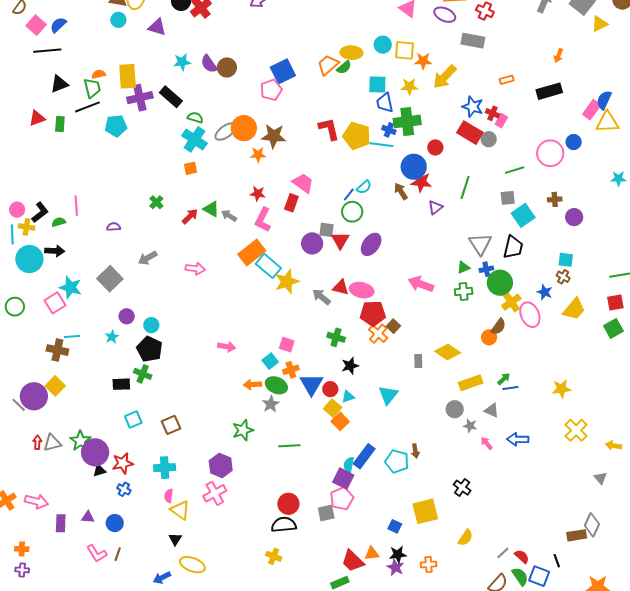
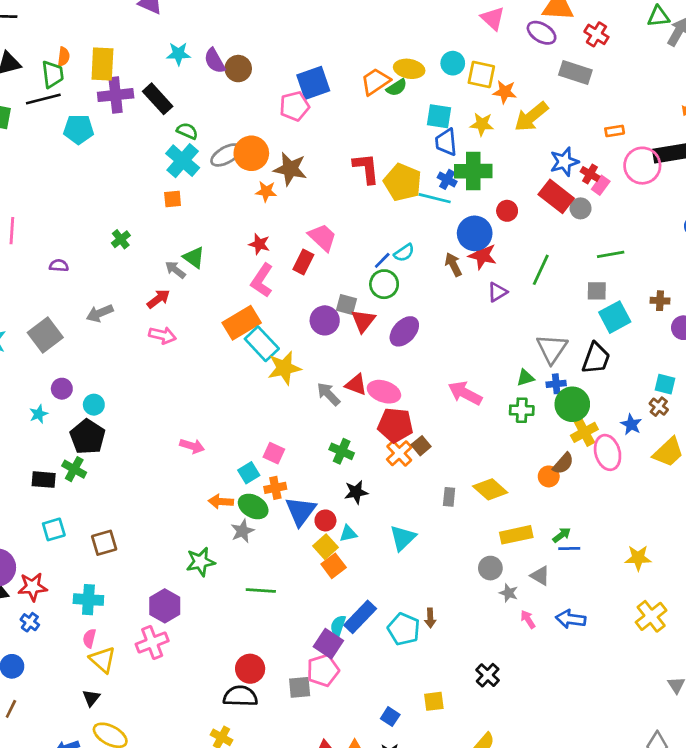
orange semicircle: (99, 74) -> (64, 57), turned 104
blue star: (473, 107) -> (564, 162), turned 30
pink circle: (550, 153) -> (642, 166), moved
red arrow: (190, 216) -> (158, 299), moved
gray arrow: (229, 216) -> (175, 270), moved
yellow square: (425, 511) -> (434, 701), size x0.6

